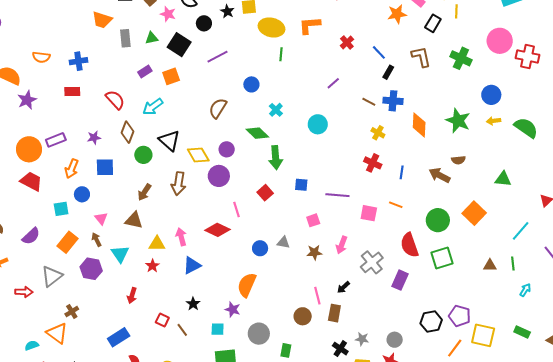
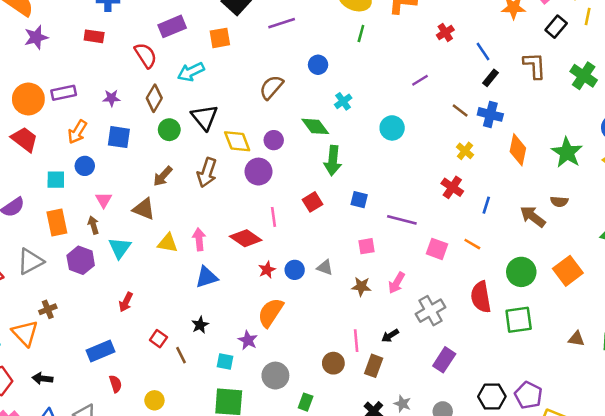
purple rectangle: (145, 72) -> (172, 26), moved, size x1.5
orange rectangle: (68, 242) -> (57, 222), turned -60
red star: (152, 266) -> (267, 270), moved
purple rectangle: (400, 280) -> (444, 360), moved

